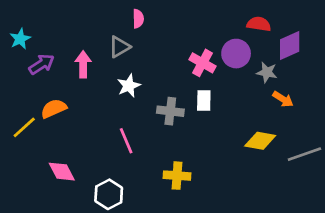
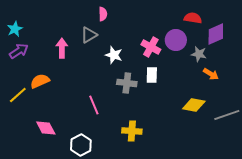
purple arrow: (42, 64) -> (19, 51), moved
white star: (129, 86) -> (114, 55), moved, turned -30

